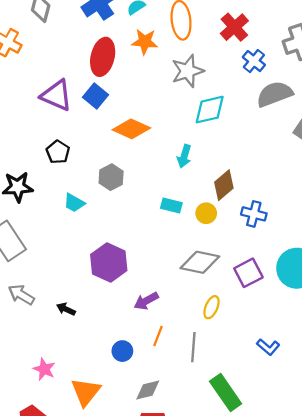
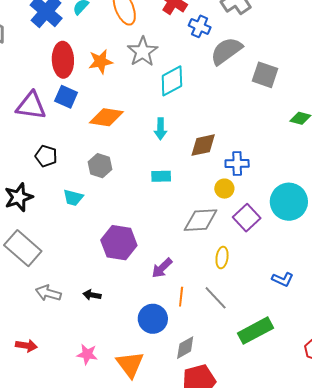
orange star: (145, 42) -> (101, 62), moved
brown diamond: (224, 185) -> (203, 145), turned 44
yellow circle: (206, 213) -> (224, 189), moved
gray line: (193, 347) -> (216, 298), turned -32
blue circle: (122, 351) -> (153, 319), size x1.5
green rectangle: (226, 392) -> (255, 331), turned -68

